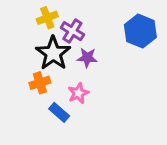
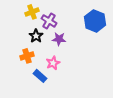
black star: (53, 53) -> (36, 36), size x0.6

